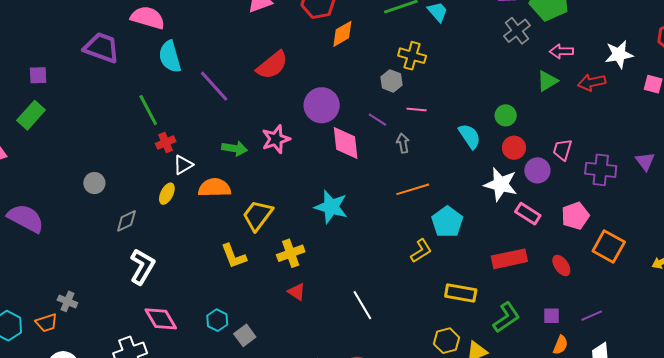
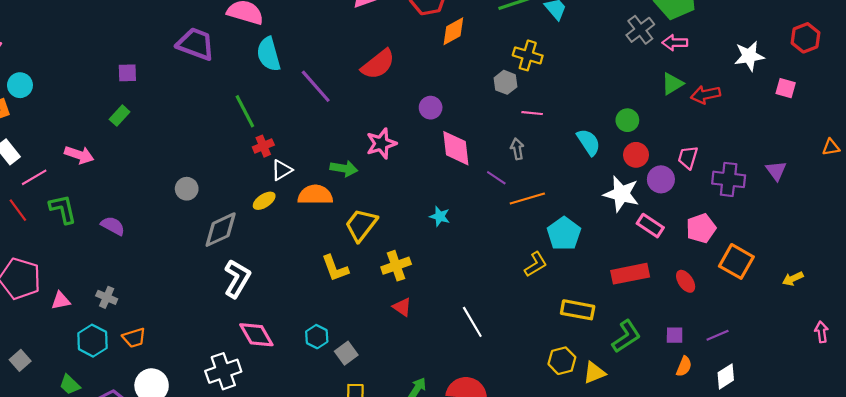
pink arrow: (561, 51) -> (675, 43), moved
red arrow: (592, 82) -> (706, 95), moved
purple circle: (322, 105) -> (431, 108), size x0.6
green rectangle: (31, 115) -> (120, 116), size x0.7
purple line: (377, 120) -> (496, 178), moved
green arrow: (235, 148) -> (344, 169), moved
yellow ellipse: (167, 194) -> (264, 201), turned 30
cyan star: (331, 207) -> (440, 216), size x0.6
purple semicircle: (26, 218) -> (113, 226), size x0.6
gray diamond: (126, 221) -> (221, 230), size x1.5
gray cross: (67, 301) -> (107, 297), moved

